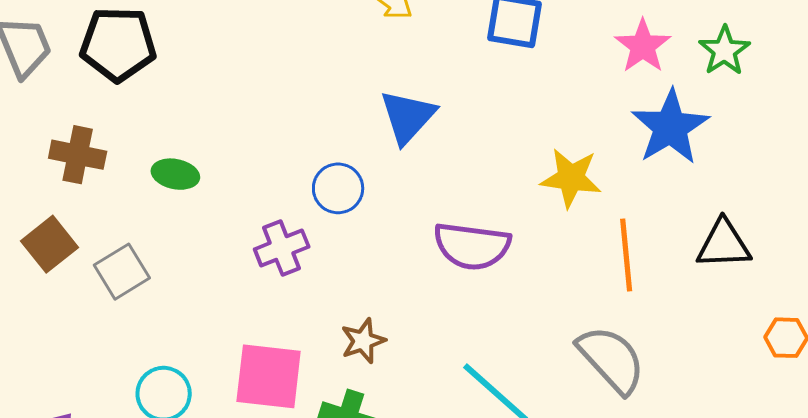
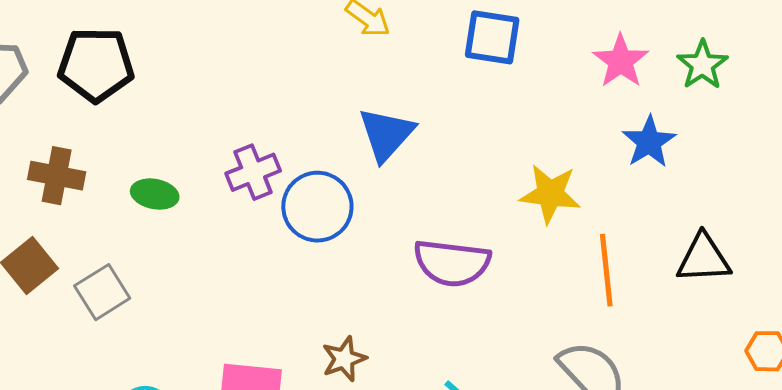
blue star: (670, 127) -> (649, 142), size x0.7
blue circle: (338, 188) -> (317, 207), size x1.4
purple cross: (282, 248) -> (253, 172), moved

